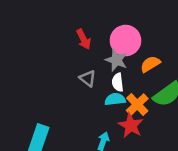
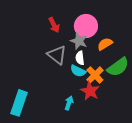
gray triangle: (88, 78) -> (57, 55), size x1.5
cyan semicircle: (115, 99) -> (78, 71), turned -147

